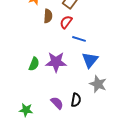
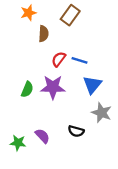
red semicircle: (66, 22) -> (59, 59), moved
black semicircle: (76, 100) -> (76, 131), turned 96
purple semicircle: (57, 103) -> (42, 136), moved

